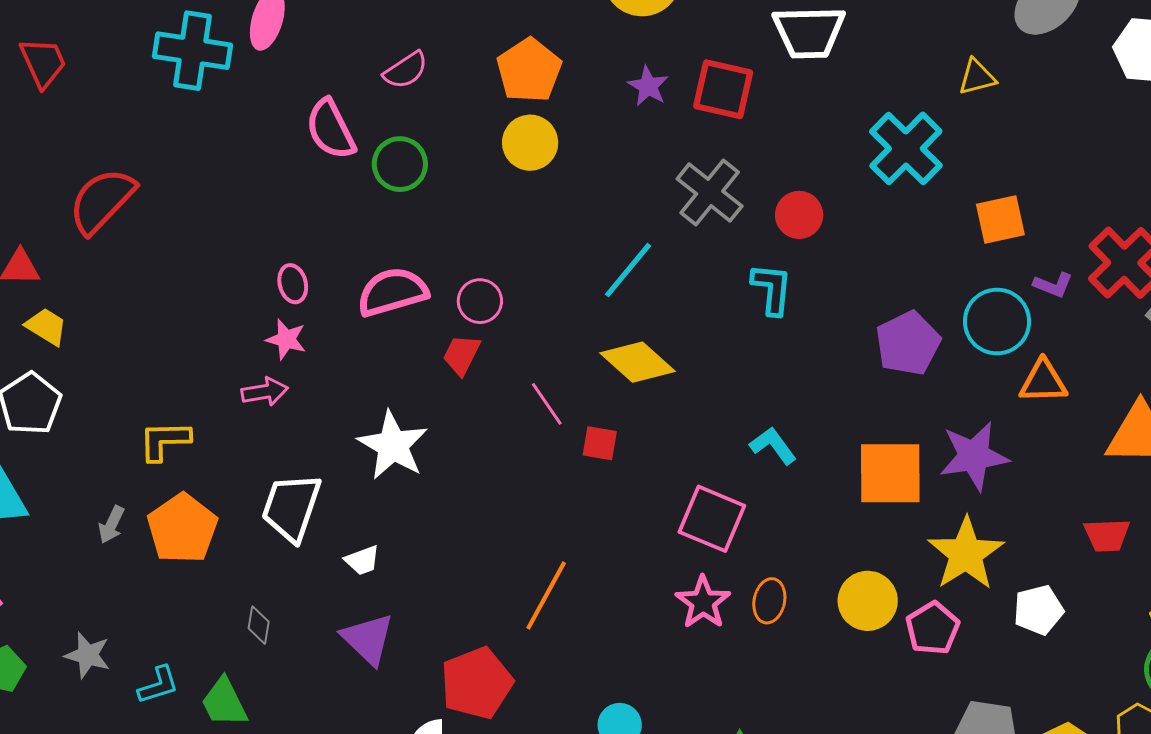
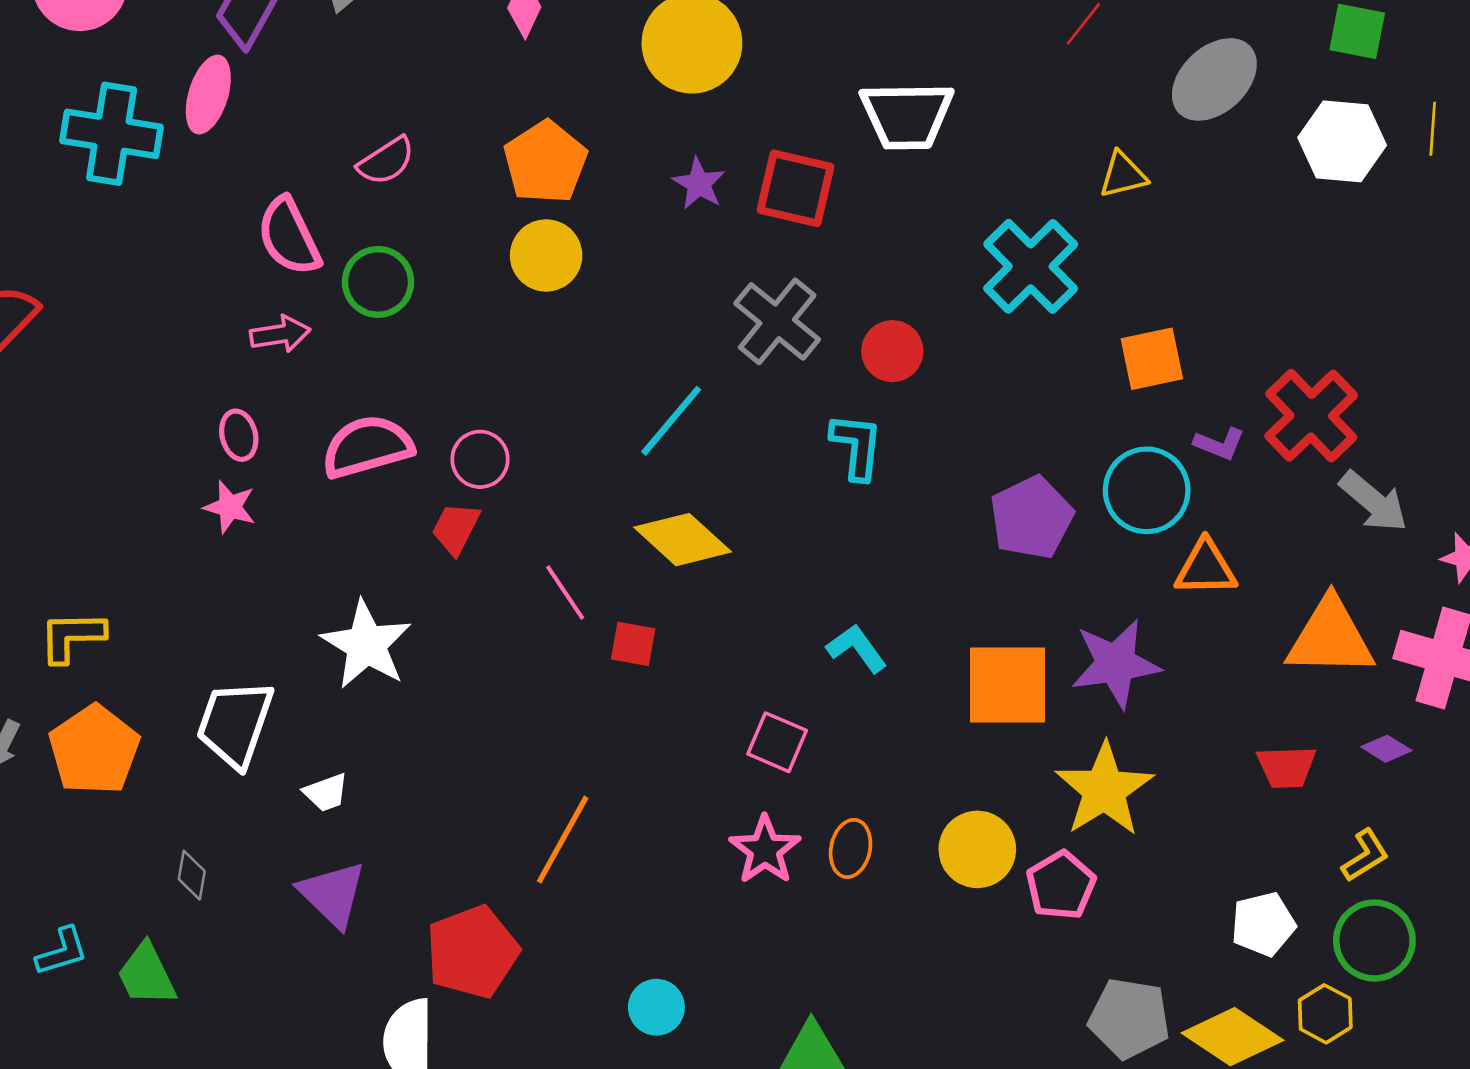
pink arrow: (265, 392) -> (280, 334), moved
pink square: (712, 519) -> (777, 742), size x0.7
white pentagon: (1039, 610) -> (1263, 924), moved

